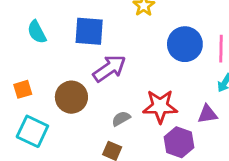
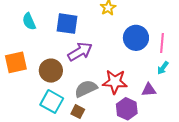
orange square: (23, 89) -> (16, 62), size x1.6
gray semicircle: (121, 119) -> (86, 89), size x1.6
cyan square: (32, 131) -> (52, 102), moved

